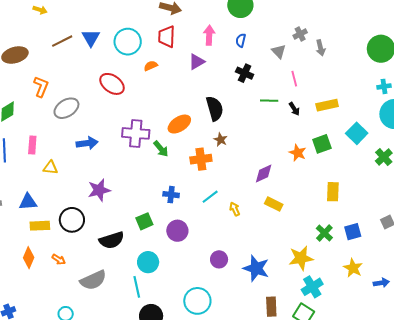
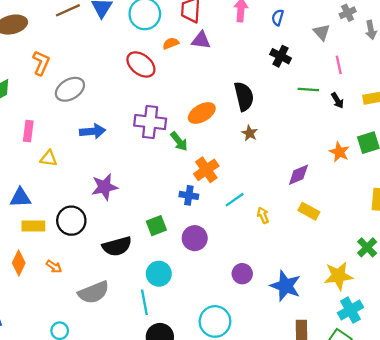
purple triangle: (197, 62) -> (201, 40), moved, turned 36
red ellipse: (112, 84) -> (141, 64), moved
orange cross: (201, 159) -> (206, 170), moved, turned -30

